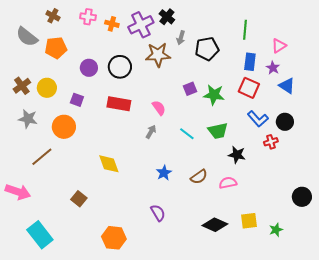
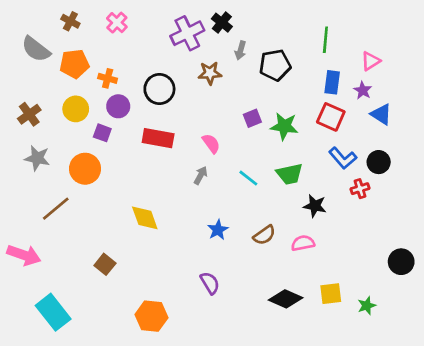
pink cross: (88, 17) -> (117, 23), turned 35
orange cross: (112, 24) -> (108, 78), moved
brown star: (158, 55) -> (210, 73), size x0.7
purple circle: (89, 68) -> (118, 106), moved
yellow circle: (47, 88) -> (76, 109), moved

